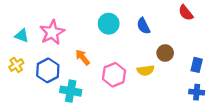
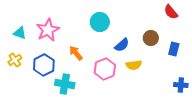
blue semicircle: (143, 26) -> (122, 45), moved, turned -105
brown circle: (165, 53) -> (151, 38), moved
blue rectangle: (197, 65) -> (174, 49), moved

